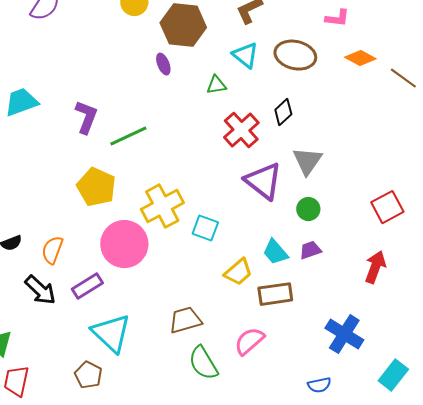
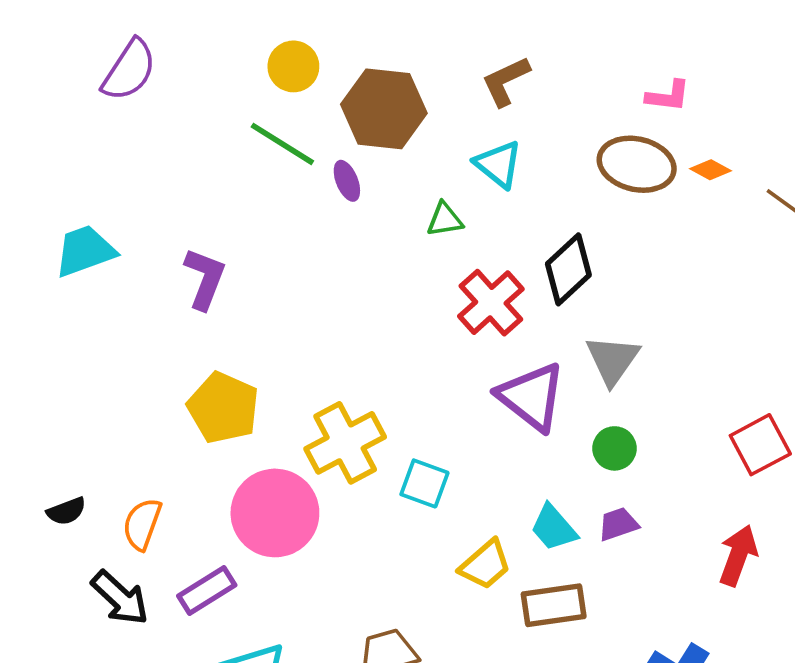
brown ellipse: (295, 55) -> (637, 164), moved
orange diamond: (360, 58) -> (710, 170), size x0.7
black diamond: (283, 112) -> (568, 269), size x1.4
green line: (128, 136) -> (282, 144), moved, turned 57

